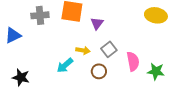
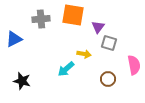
gray square: (109, 49) -> (109, 43), moved, turned -35
brown circle: (99, 71) -> (108, 79), moved

